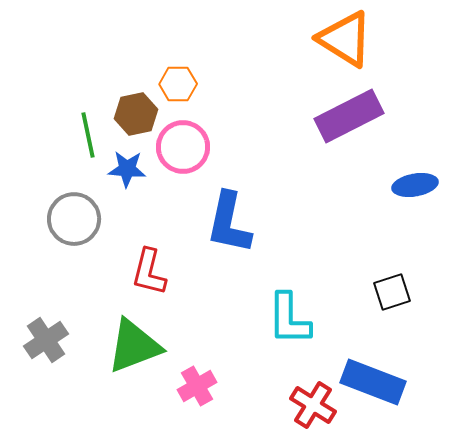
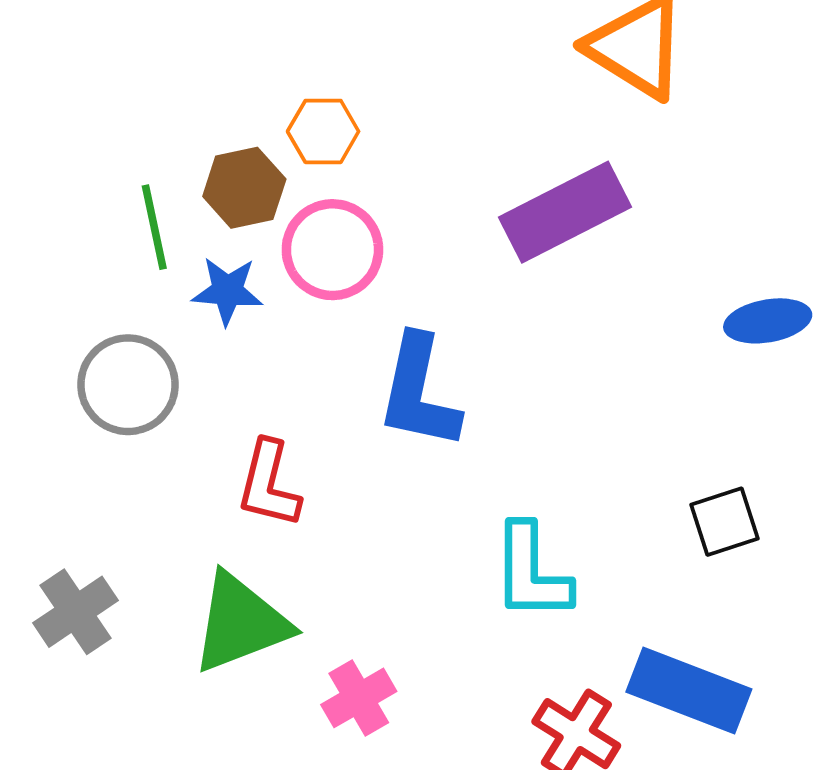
purple rectangle: (349, 116) -> (565, 212), moved

